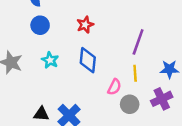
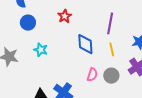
blue diamond: (88, 60) -> (85, 44), moved
pink semicircle: (114, 87) -> (92, 75), moved

